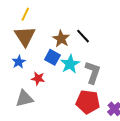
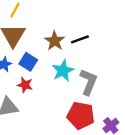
black line: (83, 36) -> (80, 39), turned -70
blue square: (52, 57) -> (28, 62), moved

